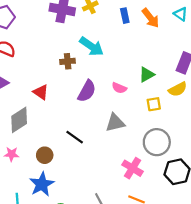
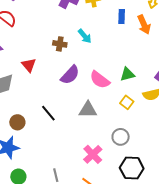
cyan arrow: (91, 46) -> (85, 36), size x0.7
pink semicircle: (119, 88) -> (100, 80), size x1.5
yellow square: (154, 104) -> (127, 102), turned 32
gray circle: (157, 142) -> (121, 137), size x0.7

